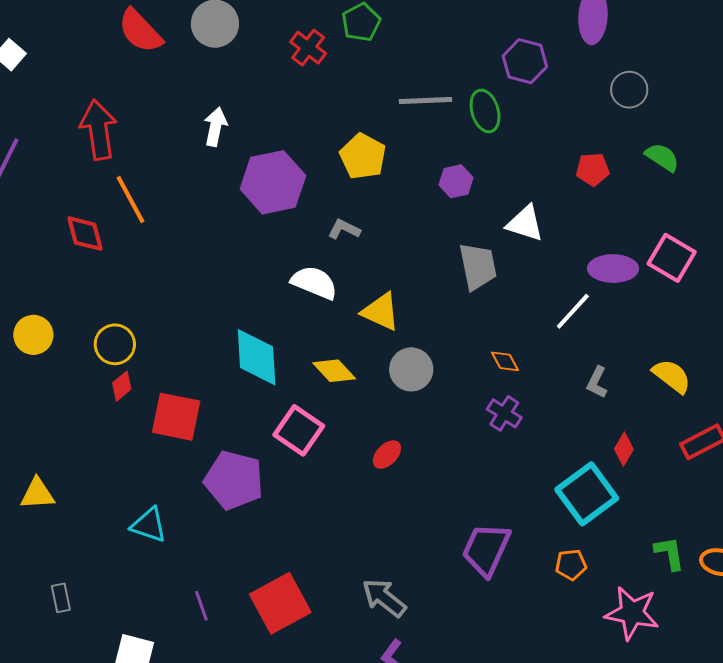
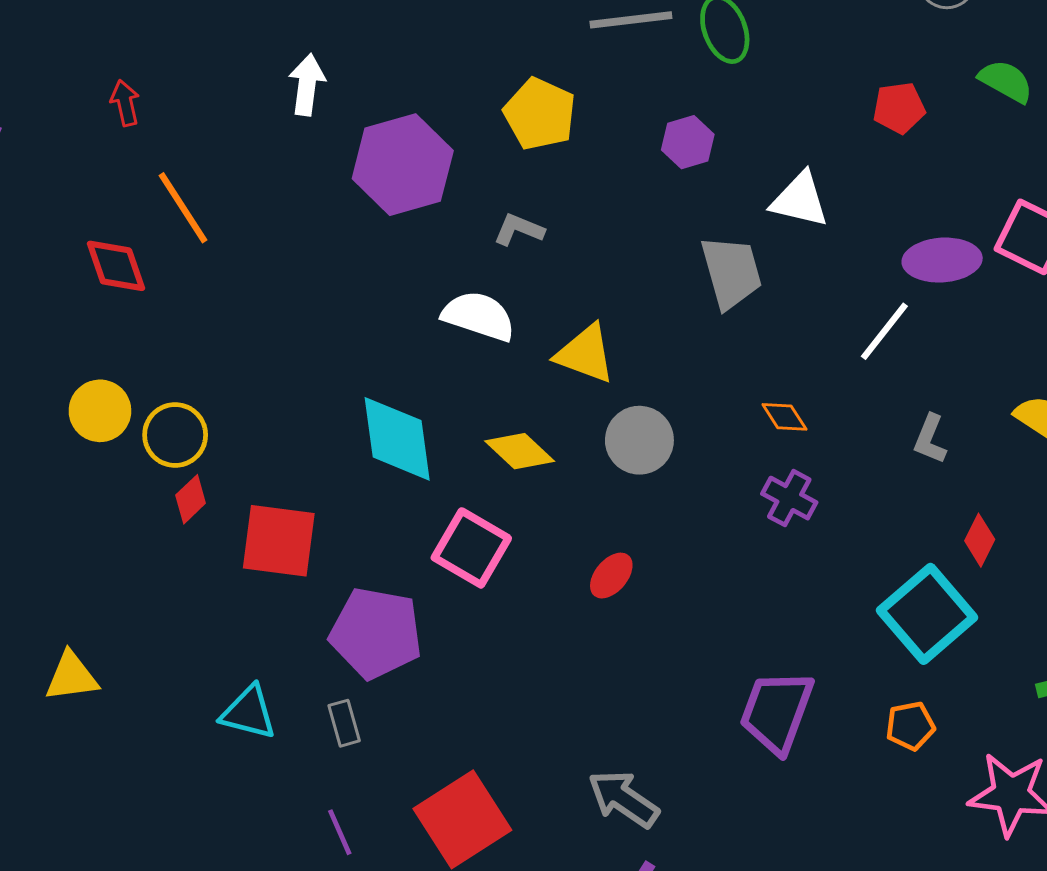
red arrow: (98, 130) -> (125, 103), size x0.5
yellow circle: (33, 335) -> (100, 411), moved
gray rectangle: (61, 598) -> (344, 723), moved

